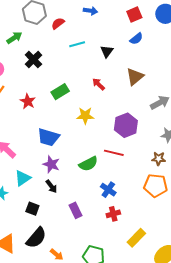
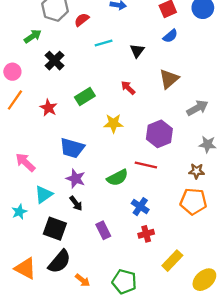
black square: (32, 209) -> (55, 229), size x1.5

